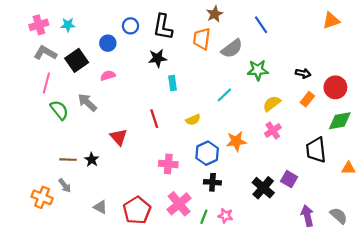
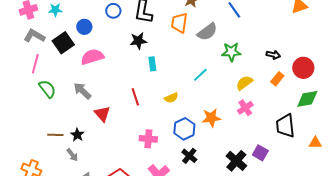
blue circle: (108, 43) -> (84, 27), moved
pink semicircle: (108, 75) -> (92, 57), size x1.6
gray arrow: (87, 102) -> (82, 91), moved
black cross: (212, 182) -> (189, 156), turned 35
gray arrow: (65, 186) -> (72, 155), moved

